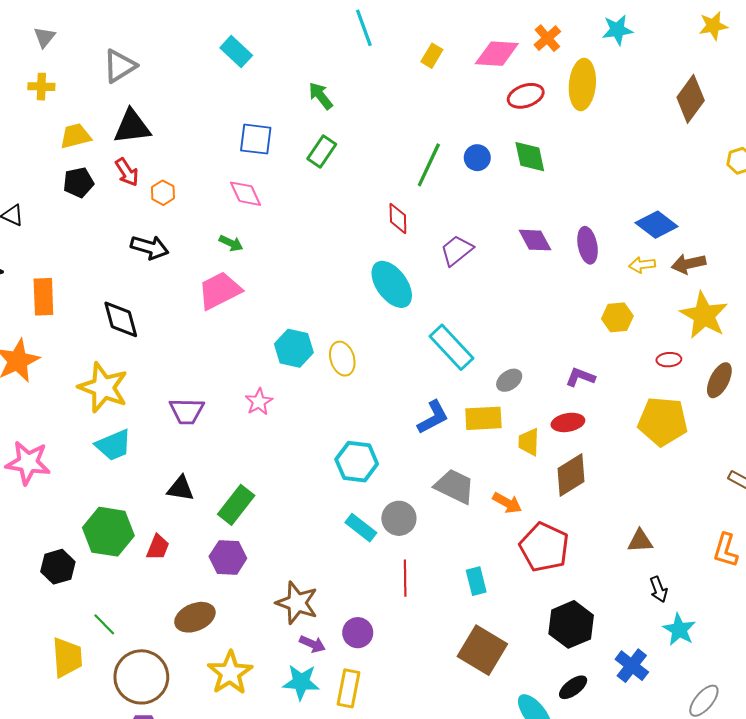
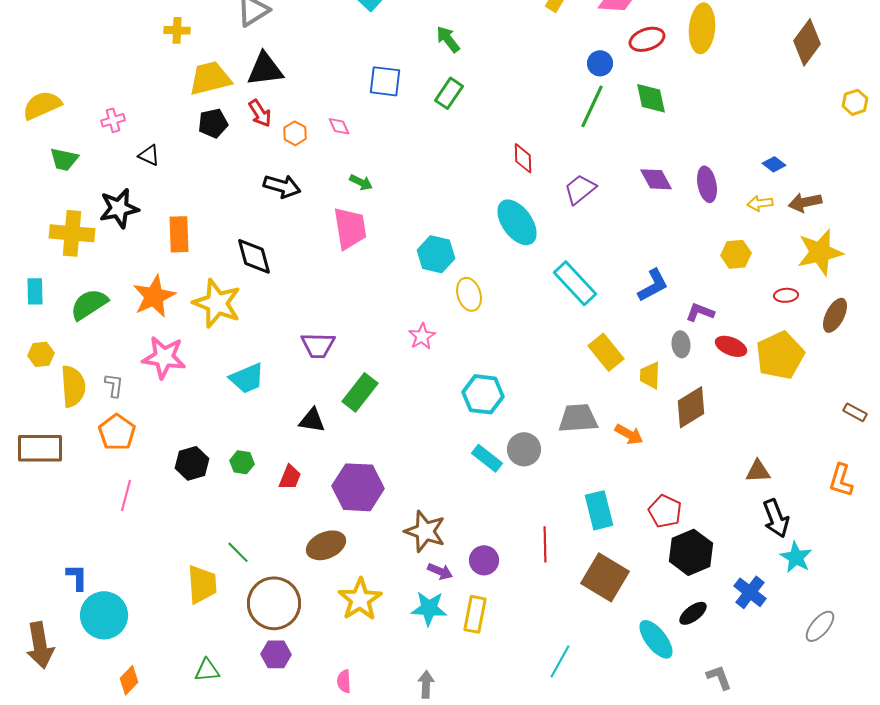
yellow trapezoid: (75, 136) -> (210, 78), size x1.4
blue circle: (477, 158) -> (600, 63), moved
green line: (429, 165) -> (592, 106), moved
pink diamond: (245, 194) -> (339, 126), moved, size x0.7
blue diamond: (657, 225) -> (774, 164), size x0.6
pink trapezoid: (220, 291) -> (350, 228), turned 108
yellow star: (704, 315) -> (820, 252), turned 30
cyan hexagon: (294, 348) -> (436, 254), moved
gray ellipse: (509, 380) -> (681, 344), moved, turned -60
yellow star: (103, 387) -> (217, 303), moved
pink star: (259, 402) -> (422, 336), moved
blue L-shape: (433, 417) -> (653, 285), moved
yellow rectangle: (483, 418) -> (606, 352), turned 54
yellow pentagon: (663, 421) -> (780, 355), turned -30
red ellipse: (568, 422) -> (731, 346), moved, turned 32
pink star: (28, 463) -> (164, 357), moved
gray trapezoid: (455, 486) -> (578, 418), turned -30
green rectangle: (236, 505) -> (360, 392), moved
green hexagon: (108, 532) -> (242, 462), size x0.5
red pentagon: (544, 547) -> (665, 511), moved, size x0.7
purple hexagon: (228, 557) -> (358, 487), size x1.4
black hexagon: (58, 567) -> (192, 463), moved
red line: (405, 578) -> (545, 544), moved
cyan rectangle: (476, 581) -> (599, 510), size x1.4
black arrow: (659, 589) -> (776, 518), size x1.5

